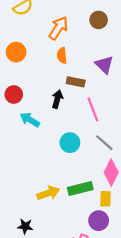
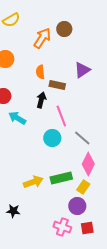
brown circle: (99, 20) -> (64, 29), moved
orange semicircle: (62, 56) -> (40, 72), moved
purple triangle: (104, 65) -> (82, 70), turned 42
pink line: (93, 109) -> (61, 116), moved
yellow rectangle: (105, 199) -> (83, 187), turned 32

